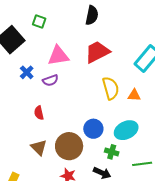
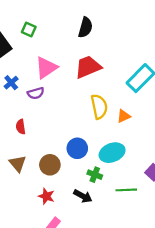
pink triangle: (58, 56) -> (46, 68), turned -30
orange triangle: (134, 95) -> (124, 116), turned -32
brown circle: (69, 146) -> (50, 165), size x0.7

